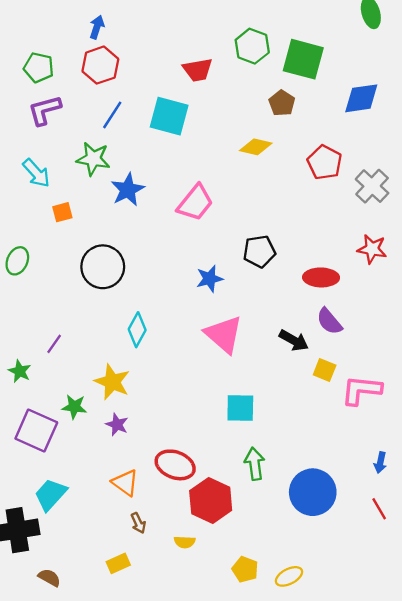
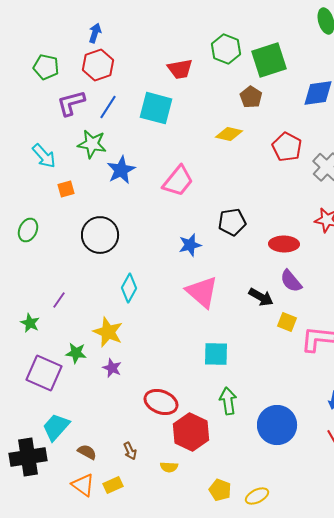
green square: (303, 59) -> (269, 60), turned -33
purple L-shape: (45, 110) -> (71, 103), moved
orange triangle: (125, 483) -> (83, 485), moved
brown semicircle: (49, 578) -> (87, 452), moved

